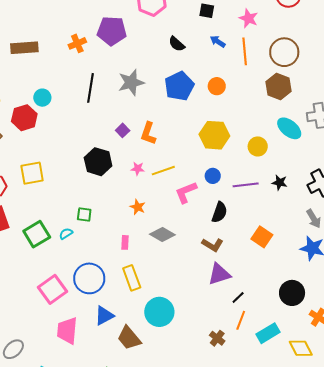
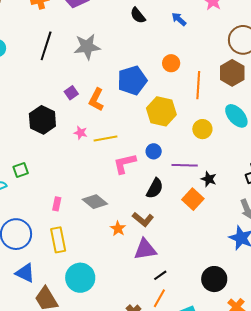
orange line: (245, 51) -> (198, 85), moved
blue pentagon: (179, 86) -> (132, 80), moved
black star: (280, 183) -> (209, 179), moved
orange star: (138, 207) -> (118, 229), moved
green square: (84, 214) -> (21, 170), turned -35
orange square: (262, 237) -> (193, 199), moved
blue triangle: (104, 316) -> (25, 273), turned 45

